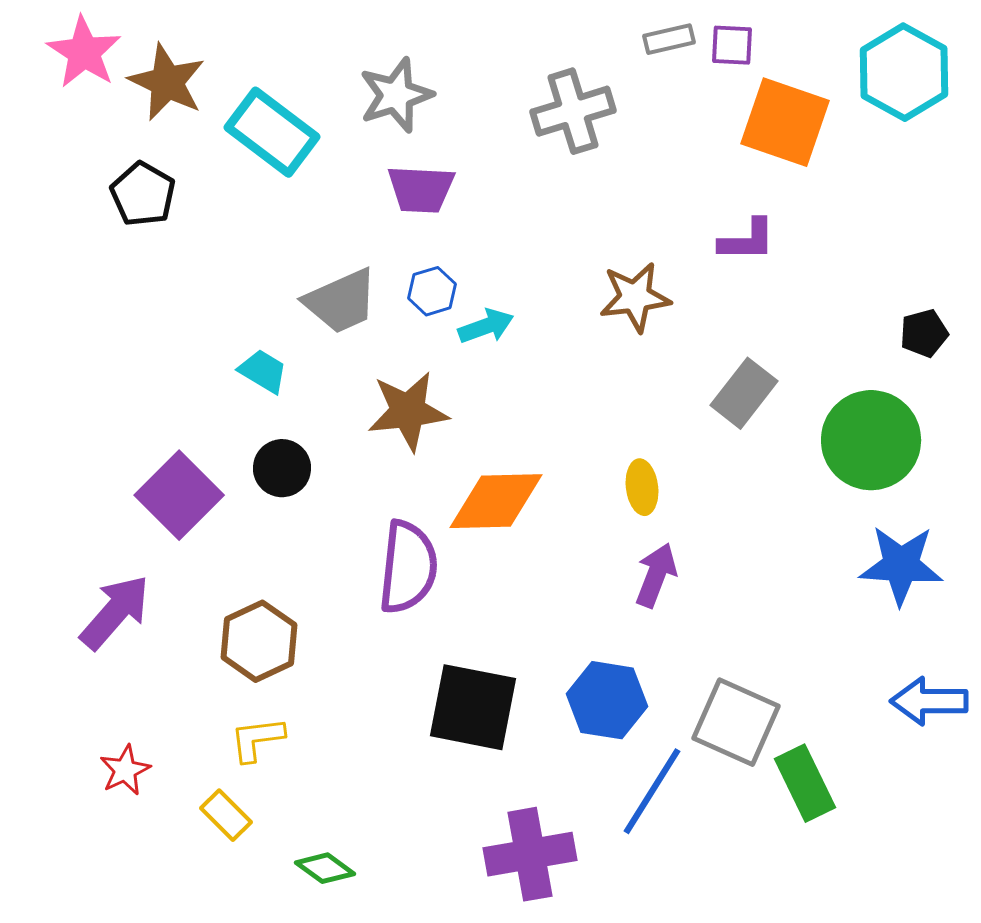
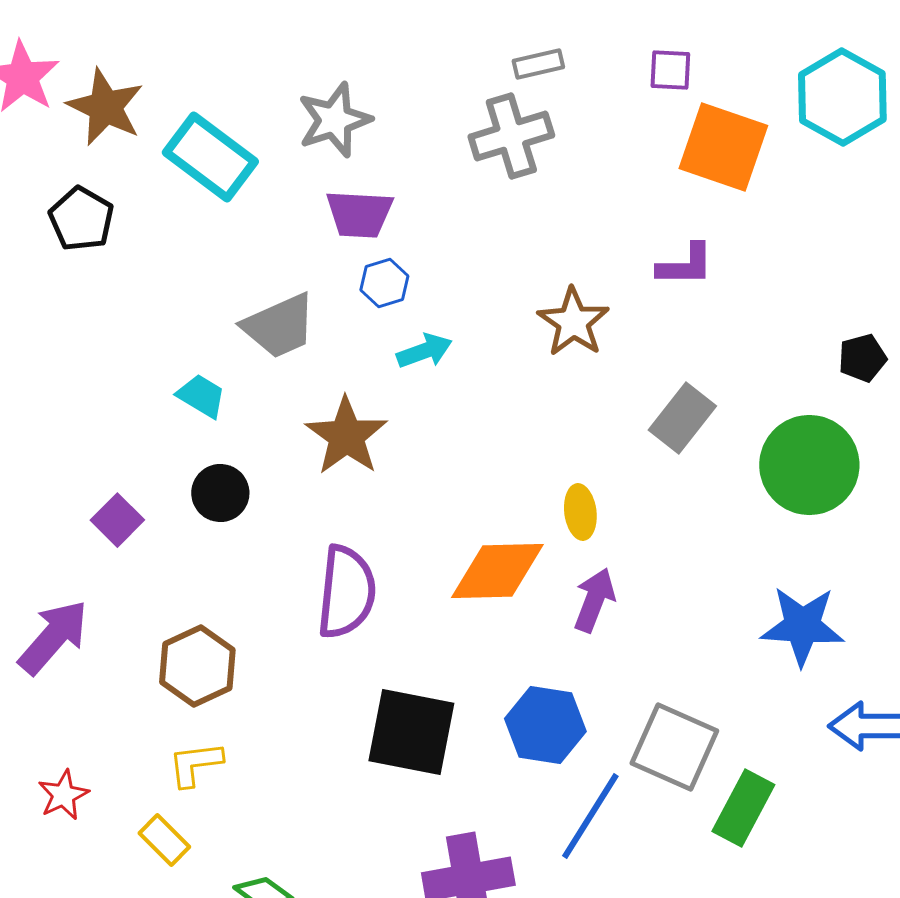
gray rectangle: (669, 39) -> (538, 64), moved
blue hexagon: (432, 291) -> (384, 283), moved
brown star: (635, 297) -> (573, 322), turned -30
brown star: (408, 411) -> (346, 436), turned -30
purple square: (179, 495) -> (117, 520), size x0.6
orange diamond: (496, 501) -> (497, 571), moved
blue star: (901, 565) -> (802, 626), moved
green rectangle: (805, 783) -> (743, 808), turned 54

